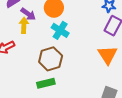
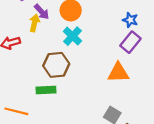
orange triangle: (107, 55) -> (118, 73), turned 50

